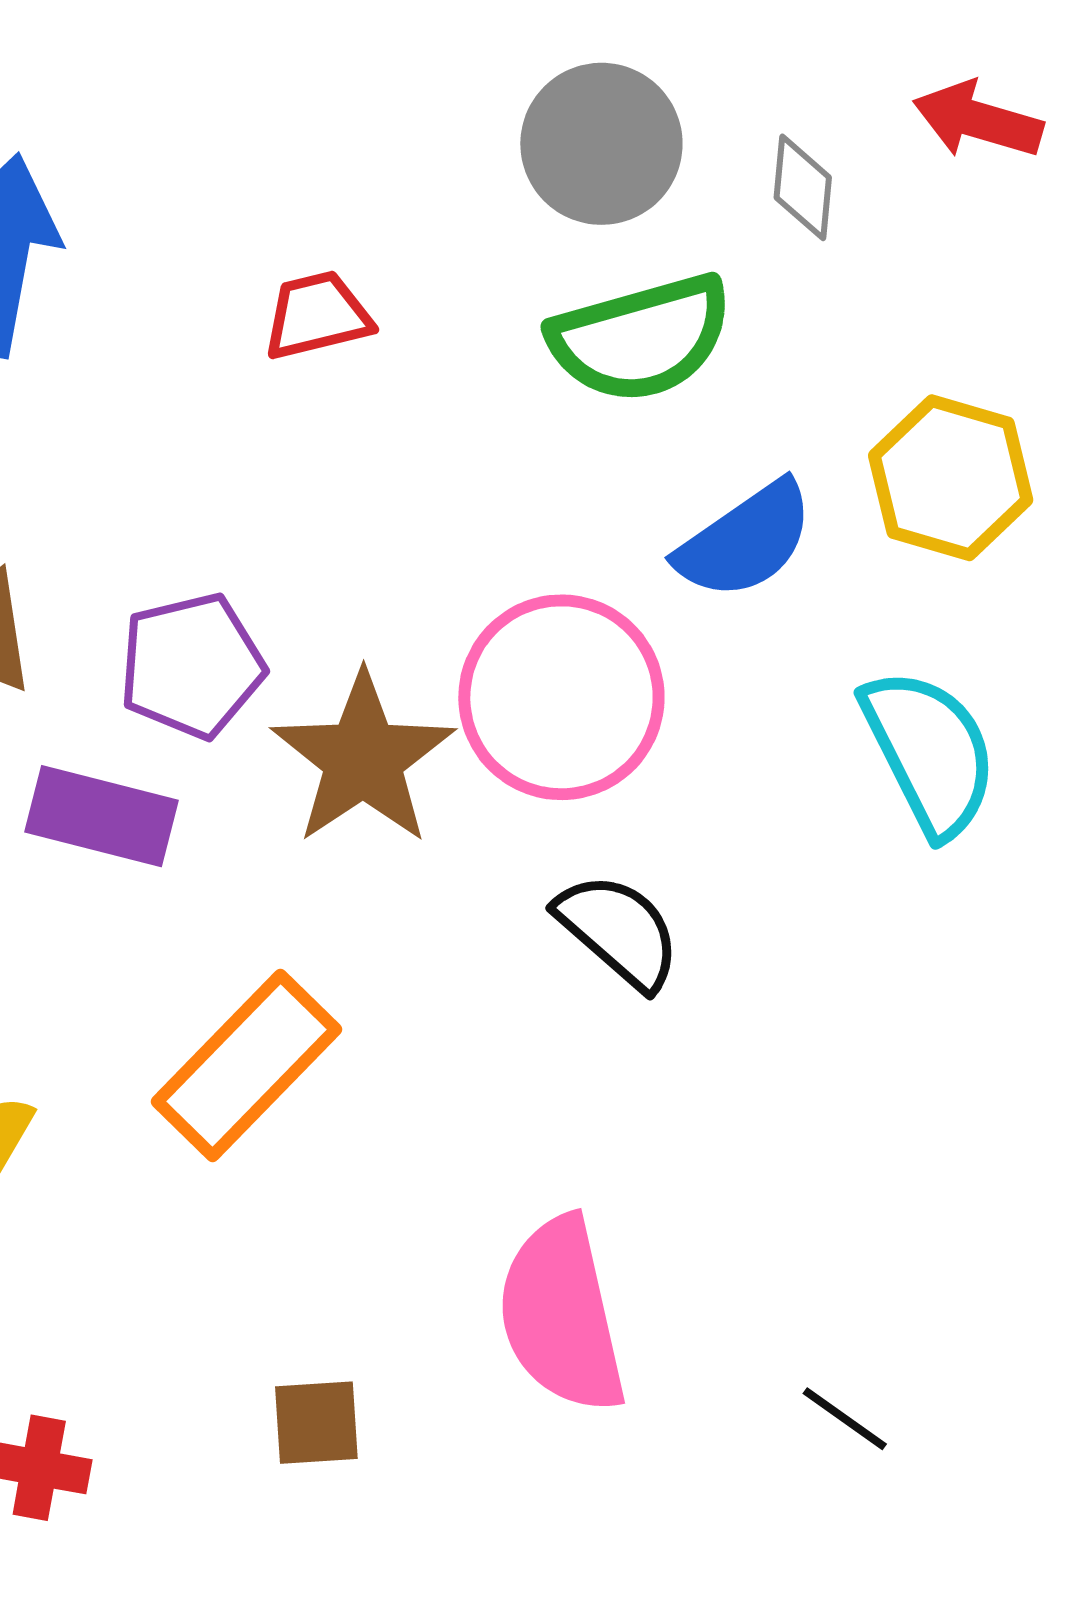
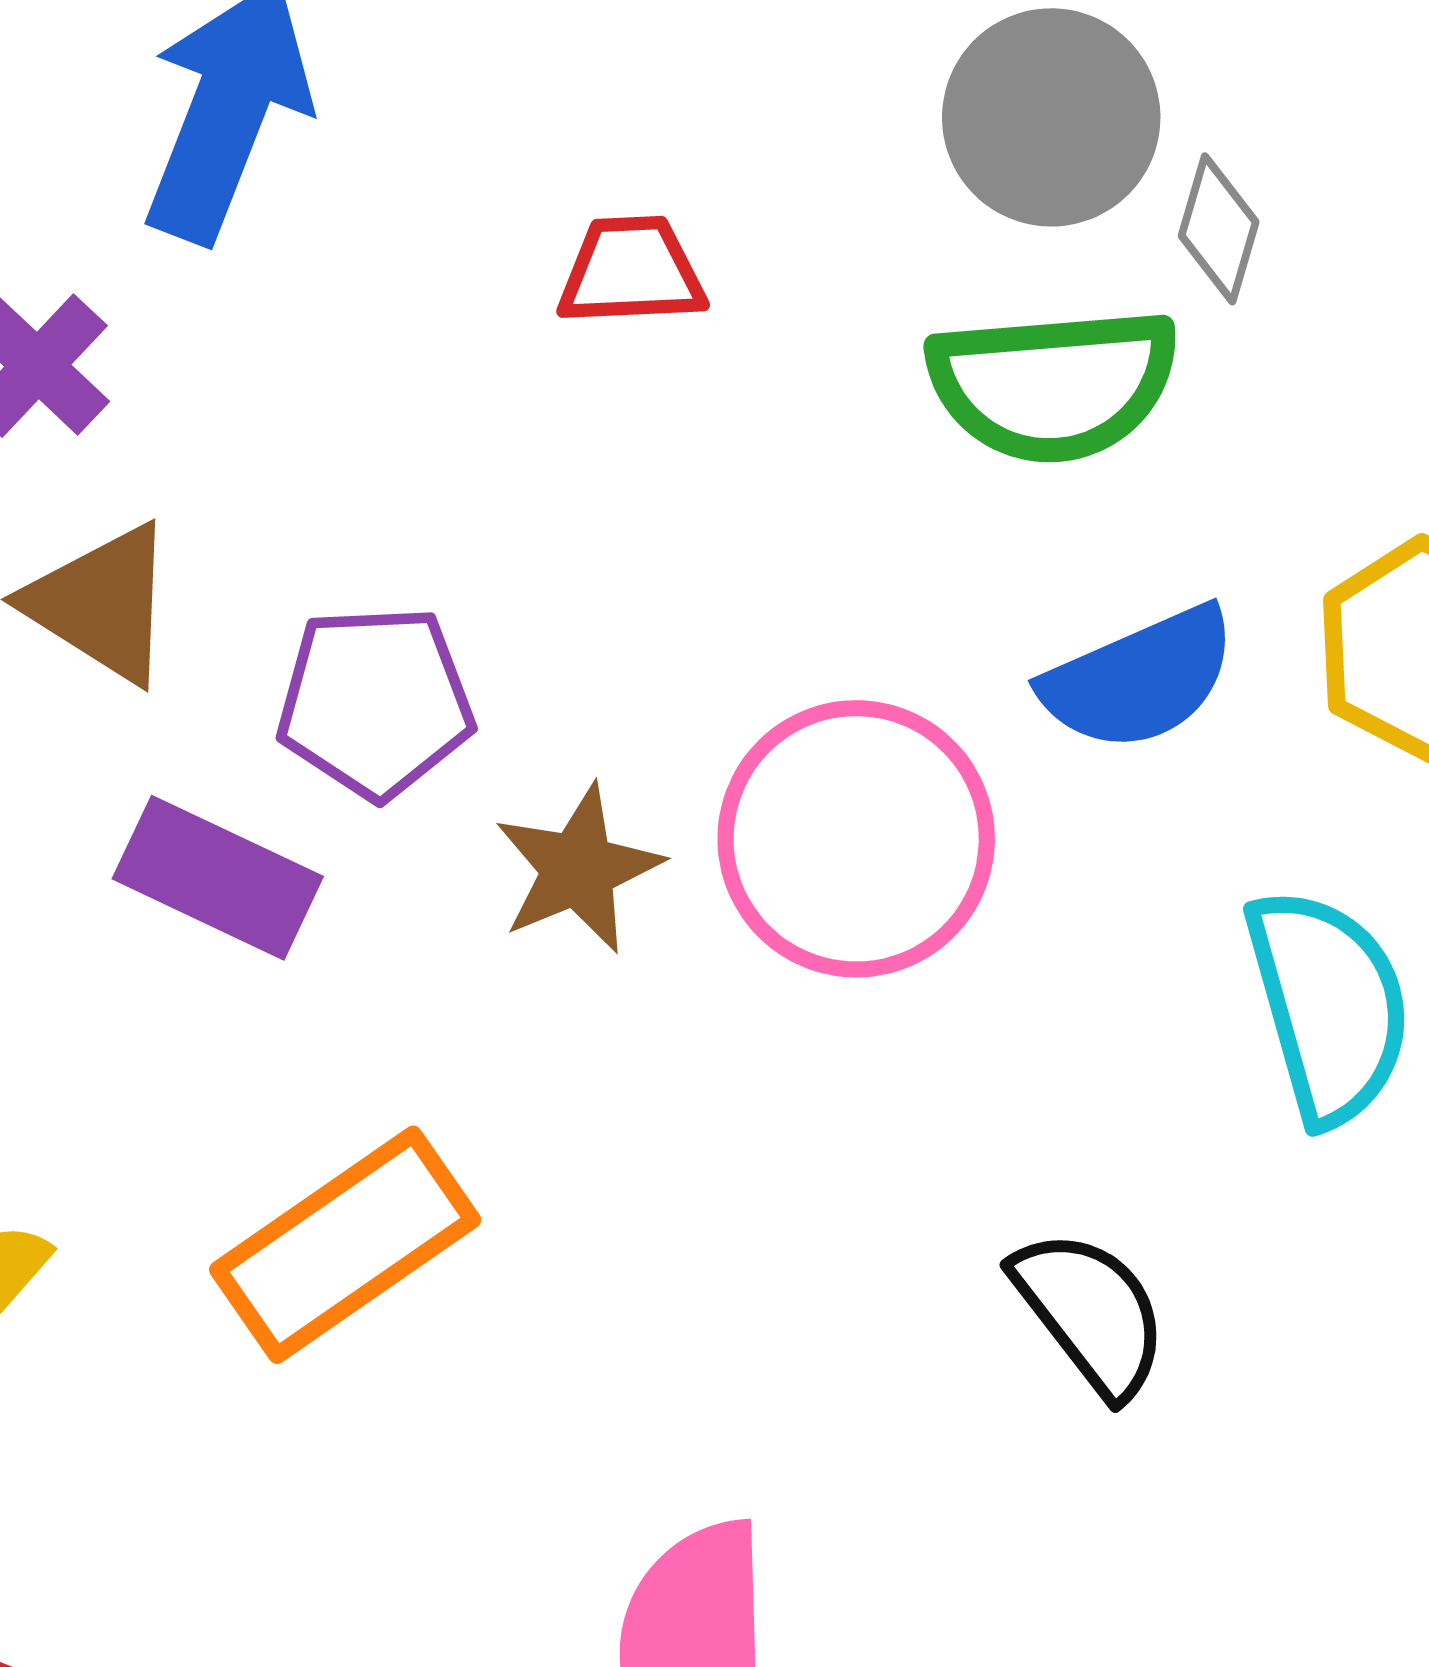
gray diamond: (803, 187) -> (1219, 229), moved
brown star: (363, 759) -> (578, 869), size x0.7
black semicircle: (619, 931) -> (1091, 1313), moved

